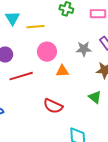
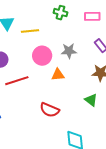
gray star: (84, 49) -> (69, 51), moved

